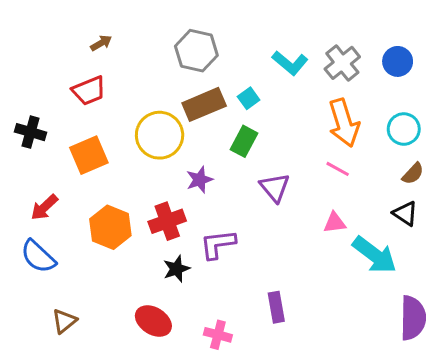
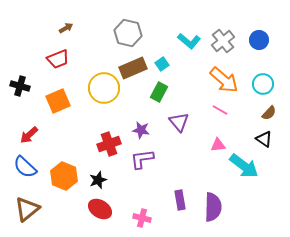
orange arrow: (344, 123) -> (224, 80), turned -32
purple star: (199, 180) -> (141, 130), moved, turned 30
orange hexagon: (110, 227) -> (64, 176), moved
black star: (176, 269) -> (98, 180), moved
purple semicircle: (413, 318) -> (213, 207), moved
brown triangle: (64, 321) -> (27, 209), moved, size x1.5

